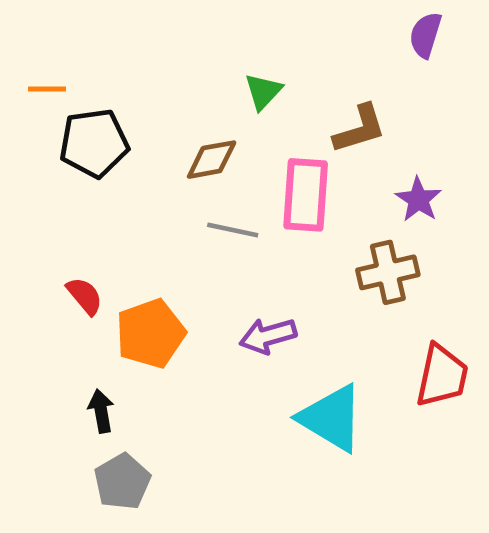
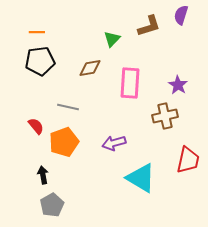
orange line: (47, 89) -> (37, 32), moved
brown L-shape: (360, 129) -> (149, 26), moved
gray line: (233, 230) -> (68, 107), moved

